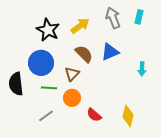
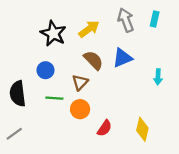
blue circle: (41, 63) -> (45, 70), size x0.6
red semicircle: (94, 115) -> (105, 128), turned -98
gray line: (46, 116) -> (14, 134), moved

